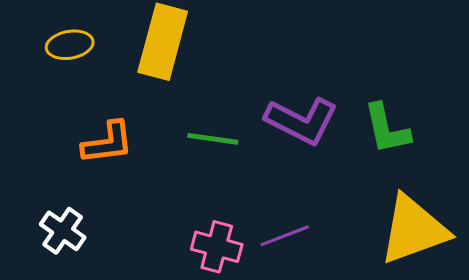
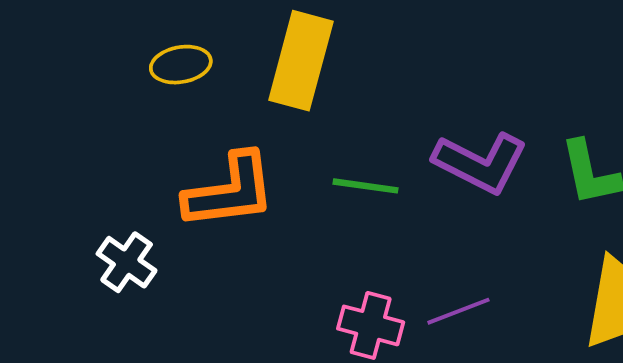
orange L-shape: (108, 143) -> (230, 191), size x1.4
white cross: (63, 231) -> (127, 262), moved

